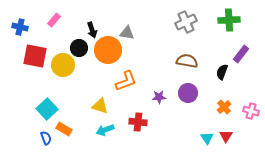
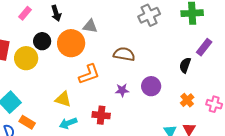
pink rectangle: (54, 20) -> (25, 13), moved
black arrow: (92, 30) -> (56, 13), moved
brown semicircle: (187, 61) -> (124, 54), moved

